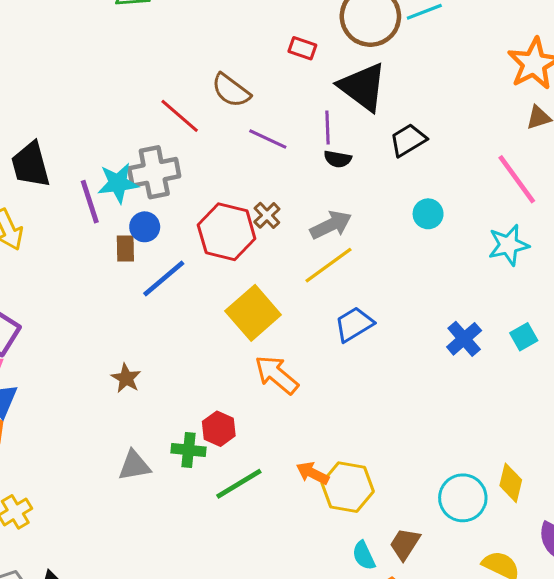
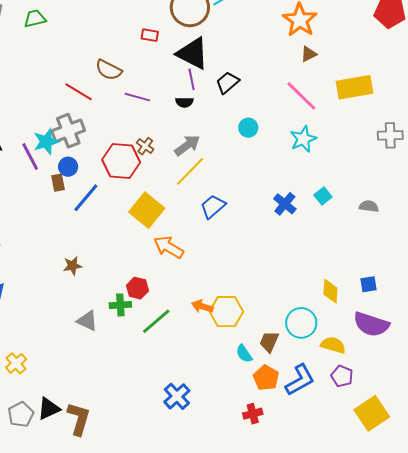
purple line: (328, 128) -> (192, 79), moved
brown star: (126, 378) -> (73, 266), turned -30
gray triangle: (134, 466) -> (87, 321), turned 45
cyan circle: (463, 498) -> (301, 323), moved

